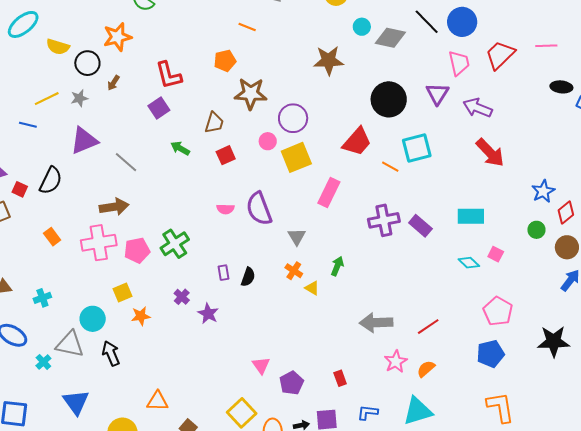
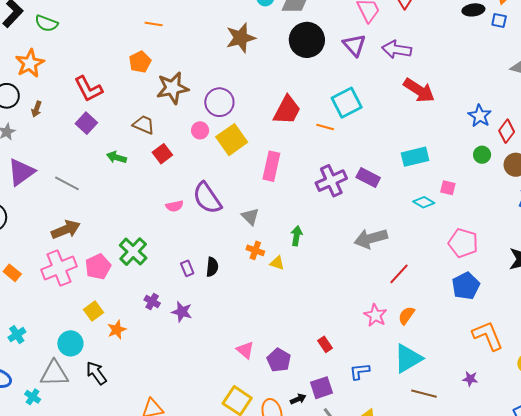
black circle: (389, 99) -> (307, 40), moved
brown trapezoid: (214, 123) -> (144, 125), turned -70
gray arrow: (376, 323) -> (371, 238), moved

